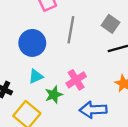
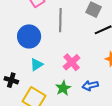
green star: (54, 95) -> (63, 88), moved
blue arrow: (93, 110) -> (90, 86), size x0.7

